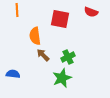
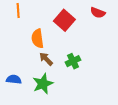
red square: (60, 19) -> (64, 20), turned 30
green star: (62, 78) -> (43, 84), moved

